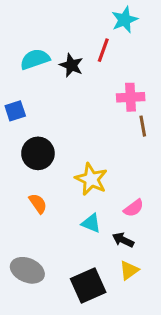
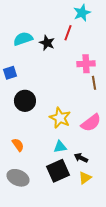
orange semicircle: (38, 203) -> (18, 145), moved
pink semicircle: (134, 208) -> (91, 123), moved, size x1.5
cyan triangle: (91, 223) -> (60, 147), turned -32
black square: (88, 285) -> (58, 171), moved

